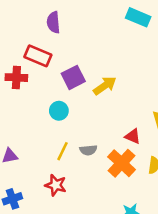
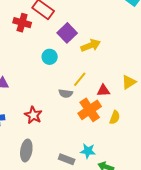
purple square: (73, 77) -> (67, 33), turned -30
red triangle: (133, 136) -> (103, 91), turned -40
yellow line: (62, 151) -> (80, 79), moved

